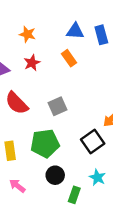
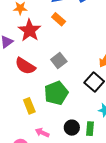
red star: (32, 63) -> (30, 30), size x1.6
black circle: (55, 175) -> (72, 128), moved

